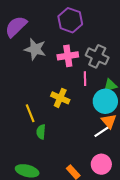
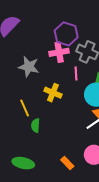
purple hexagon: (70, 20) -> (66, 34), moved
gray star: (35, 49) -> (29, 67), moved

